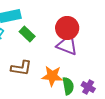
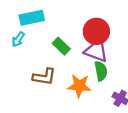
green rectangle: (27, 34) -> (61, 46), moved
green semicircle: (68, 86) -> (101, 71), moved

